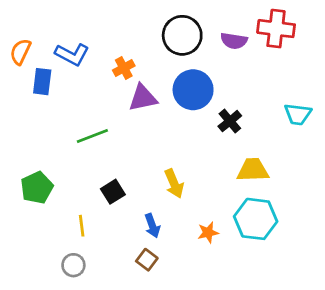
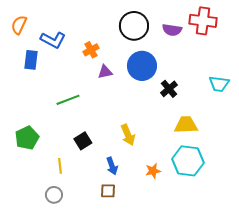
orange semicircle: (20, 52) -> (19, 25), moved
purple triangle: (143, 98) -> (105, 72), size x0.7
brown square: (147, 260) -> (108, 191), turned -35

